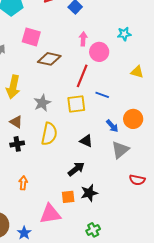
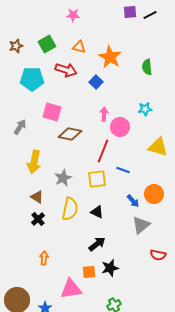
yellow triangle: (137, 72) -> (158, 147), size x1.5
black triangle: (86, 141) -> (97, 212), moved
black cross: (17, 144) -> (38, 219), turned -32

